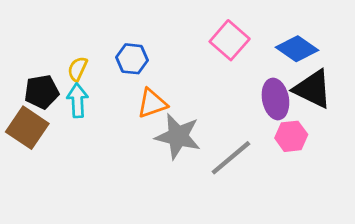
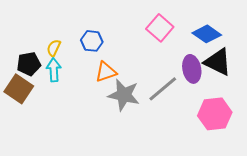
pink hexagon: (291, 136) -> (215, 114), moved, size x1.5
gray line: (231, 158) -> (163, 89), moved

